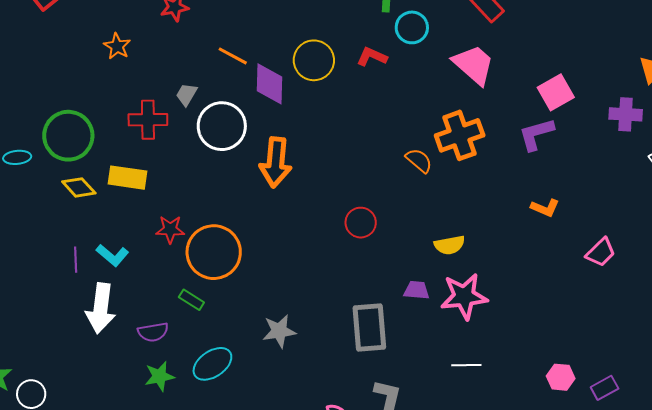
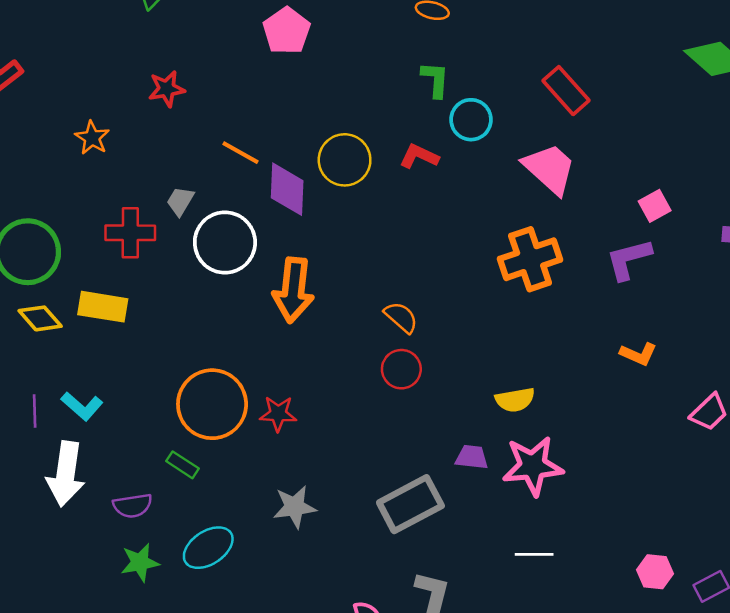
pink square: (556, 92) -> (655, 206), size x0.7
orange semicircle: (419, 160) -> (401, 317), moved
red star: (170, 229) -> (278, 414), moved
gray rectangle: (369, 328) -> (410, 504), turned 66

